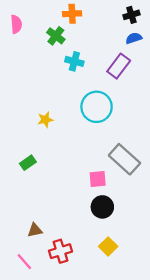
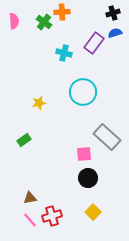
green cross: (56, 36) -> (44, 22), moved
purple rectangle: (119, 66) -> (94, 43), moved
pink line: (24, 262) -> (30, 220), moved

